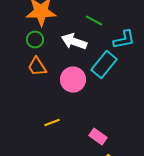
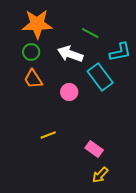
cyan rectangle: (104, 65) -> (100, 77), turned -76
pink circle: (73, 80) -> (69, 92), size x0.7

